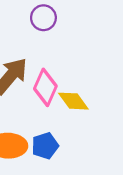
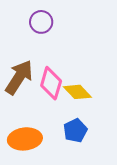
blue pentagon: (45, 146) -> (75, 131), moved

